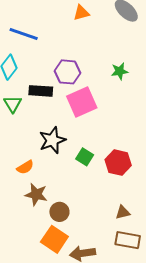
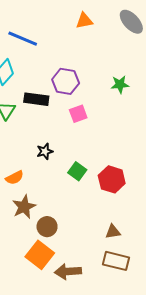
pink square: (82, 102) -> (78, 114), size x0.6
black star: (52, 140) -> (45, 151), size x0.6
brown star: (36, 195) -> (24, 207), turned 30

